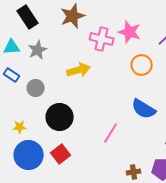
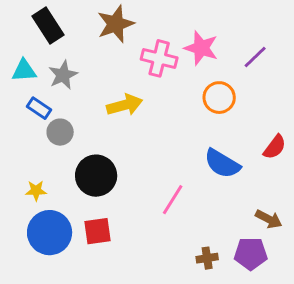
blue rectangle: (12, 75) -> (39, 108), moved
red square: (61, 154) -> (98, 231), turned 30

